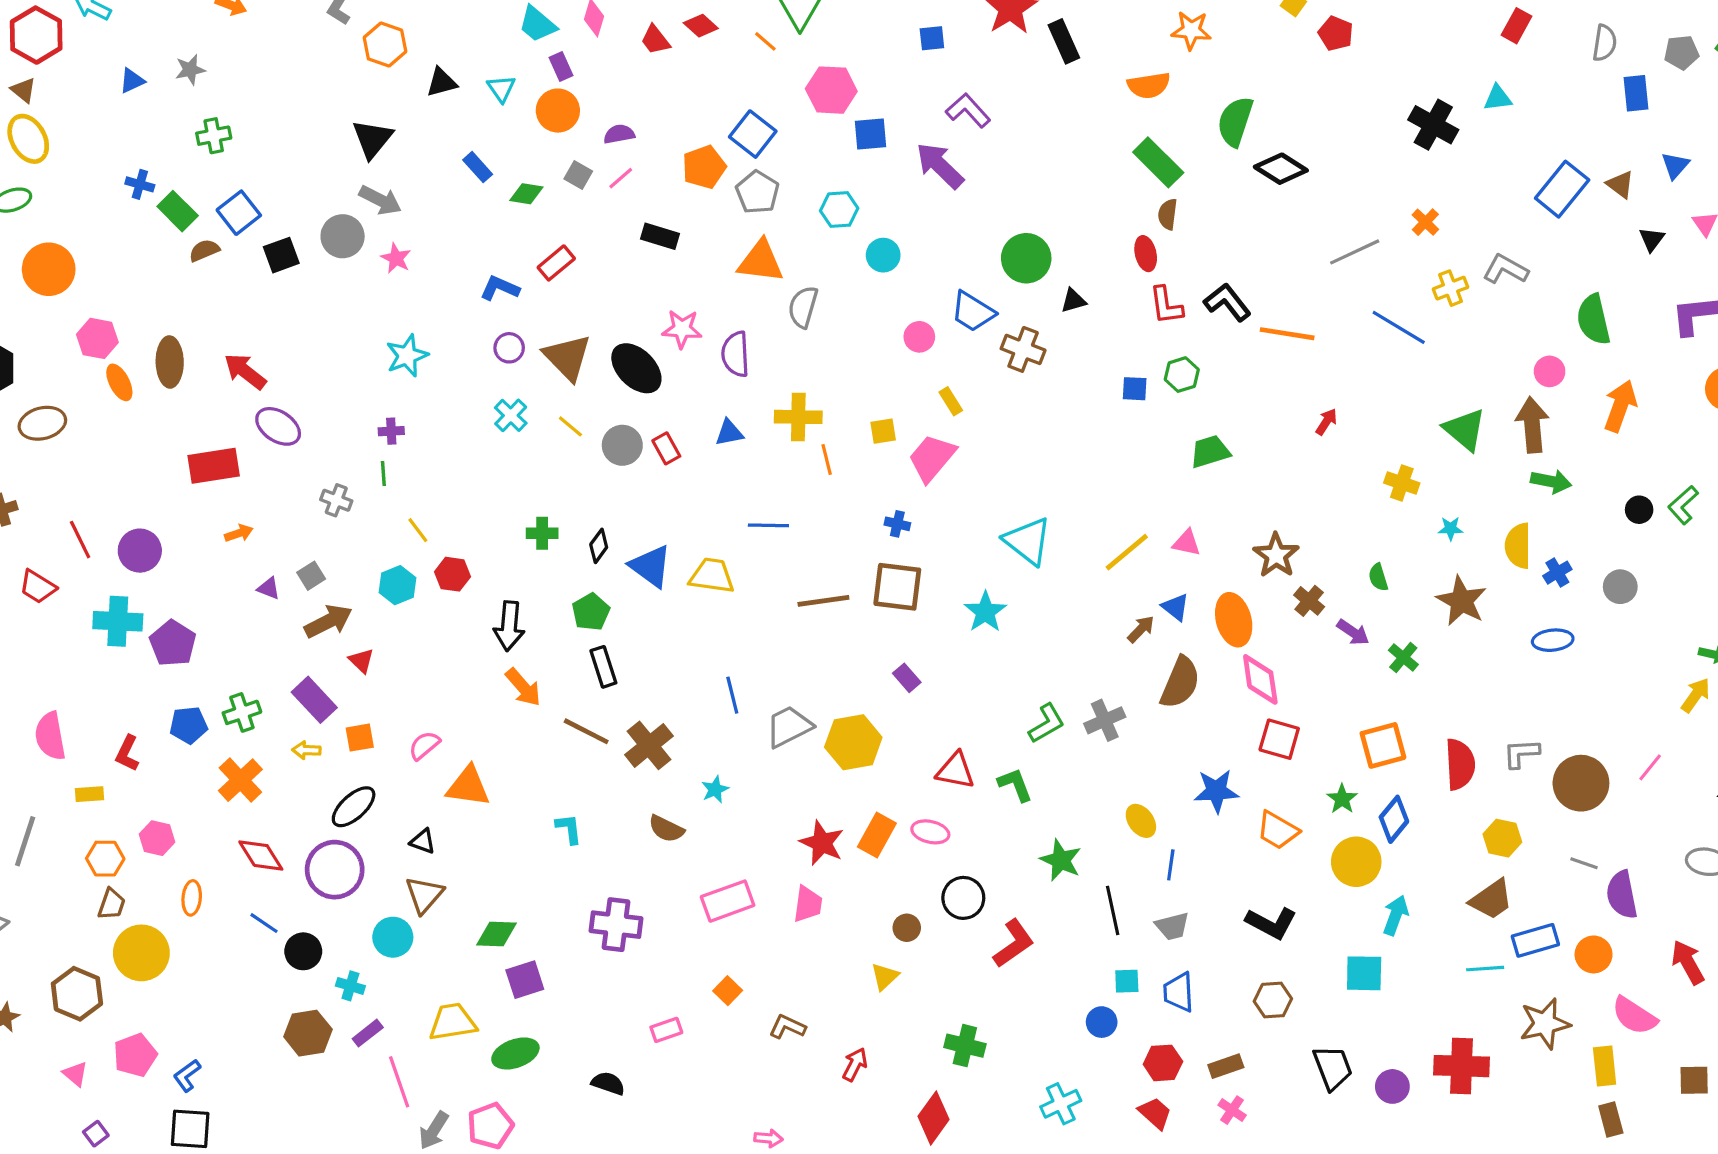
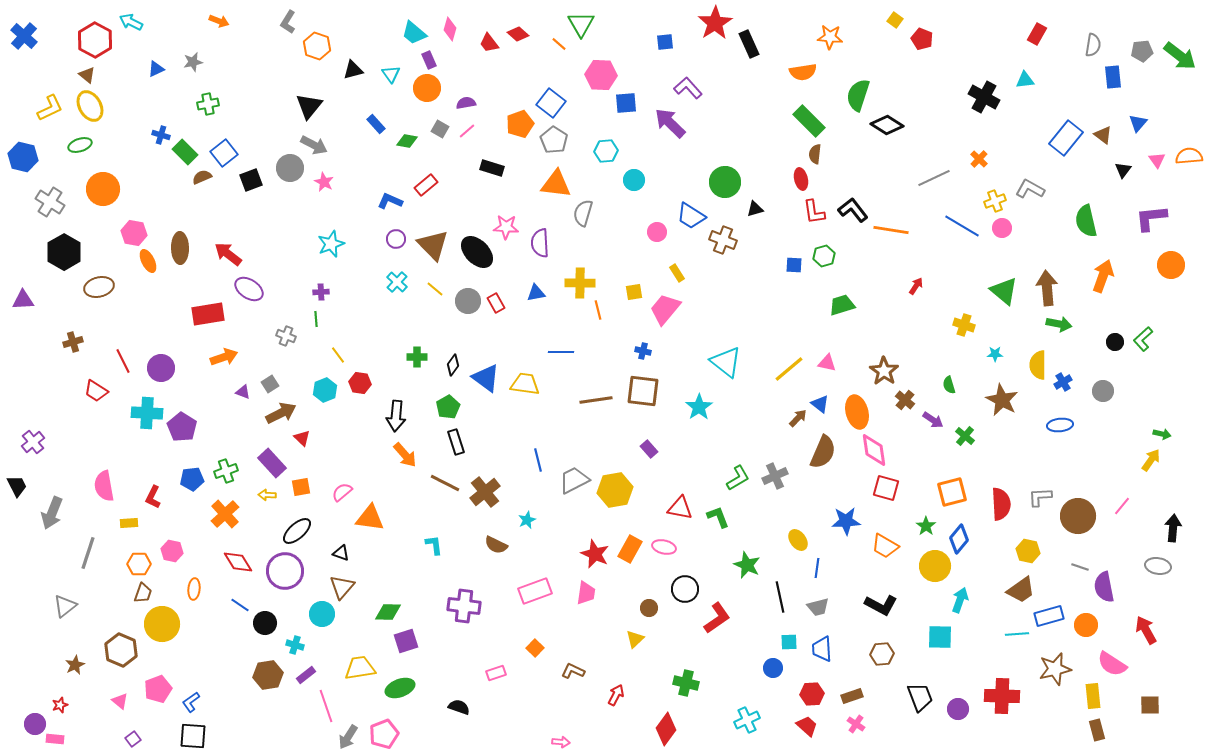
pink circle: (1550, 371) -> (1002, 228), moved
orange arrow: (239, 533) -> (224, 357), size x1.5

